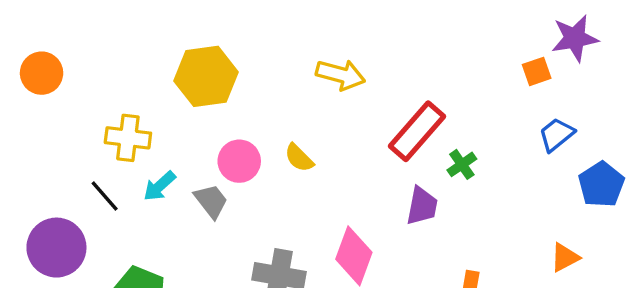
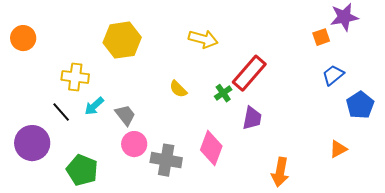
pink circle: (239, 161) -> (134, 144), moved
green cross: (462, 164) -> (223, 93), moved

